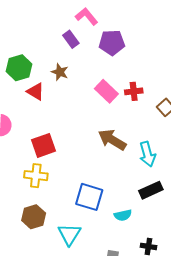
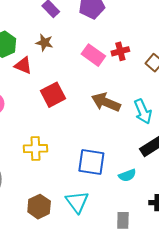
red square: (44, 145) -> (53, 95), moved
brown hexagon: (34, 217) -> (39, 207), moved

